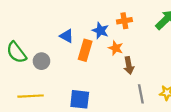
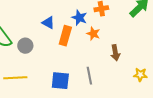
brown arrow: (129, 65) -> (115, 53), moved
gray line: (141, 94) -> (89, 76), moved

